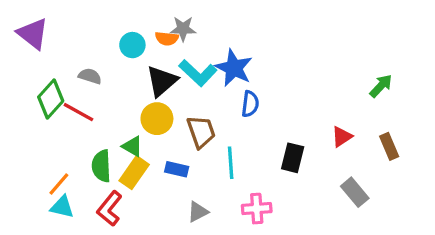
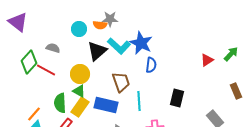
yellow circle: (157, 119) -> (80, 74), moved
red triangle: (342, 137) -> (207, 60), moved
blue rectangle: (177, 169) -> (106, 105), size x1.6

